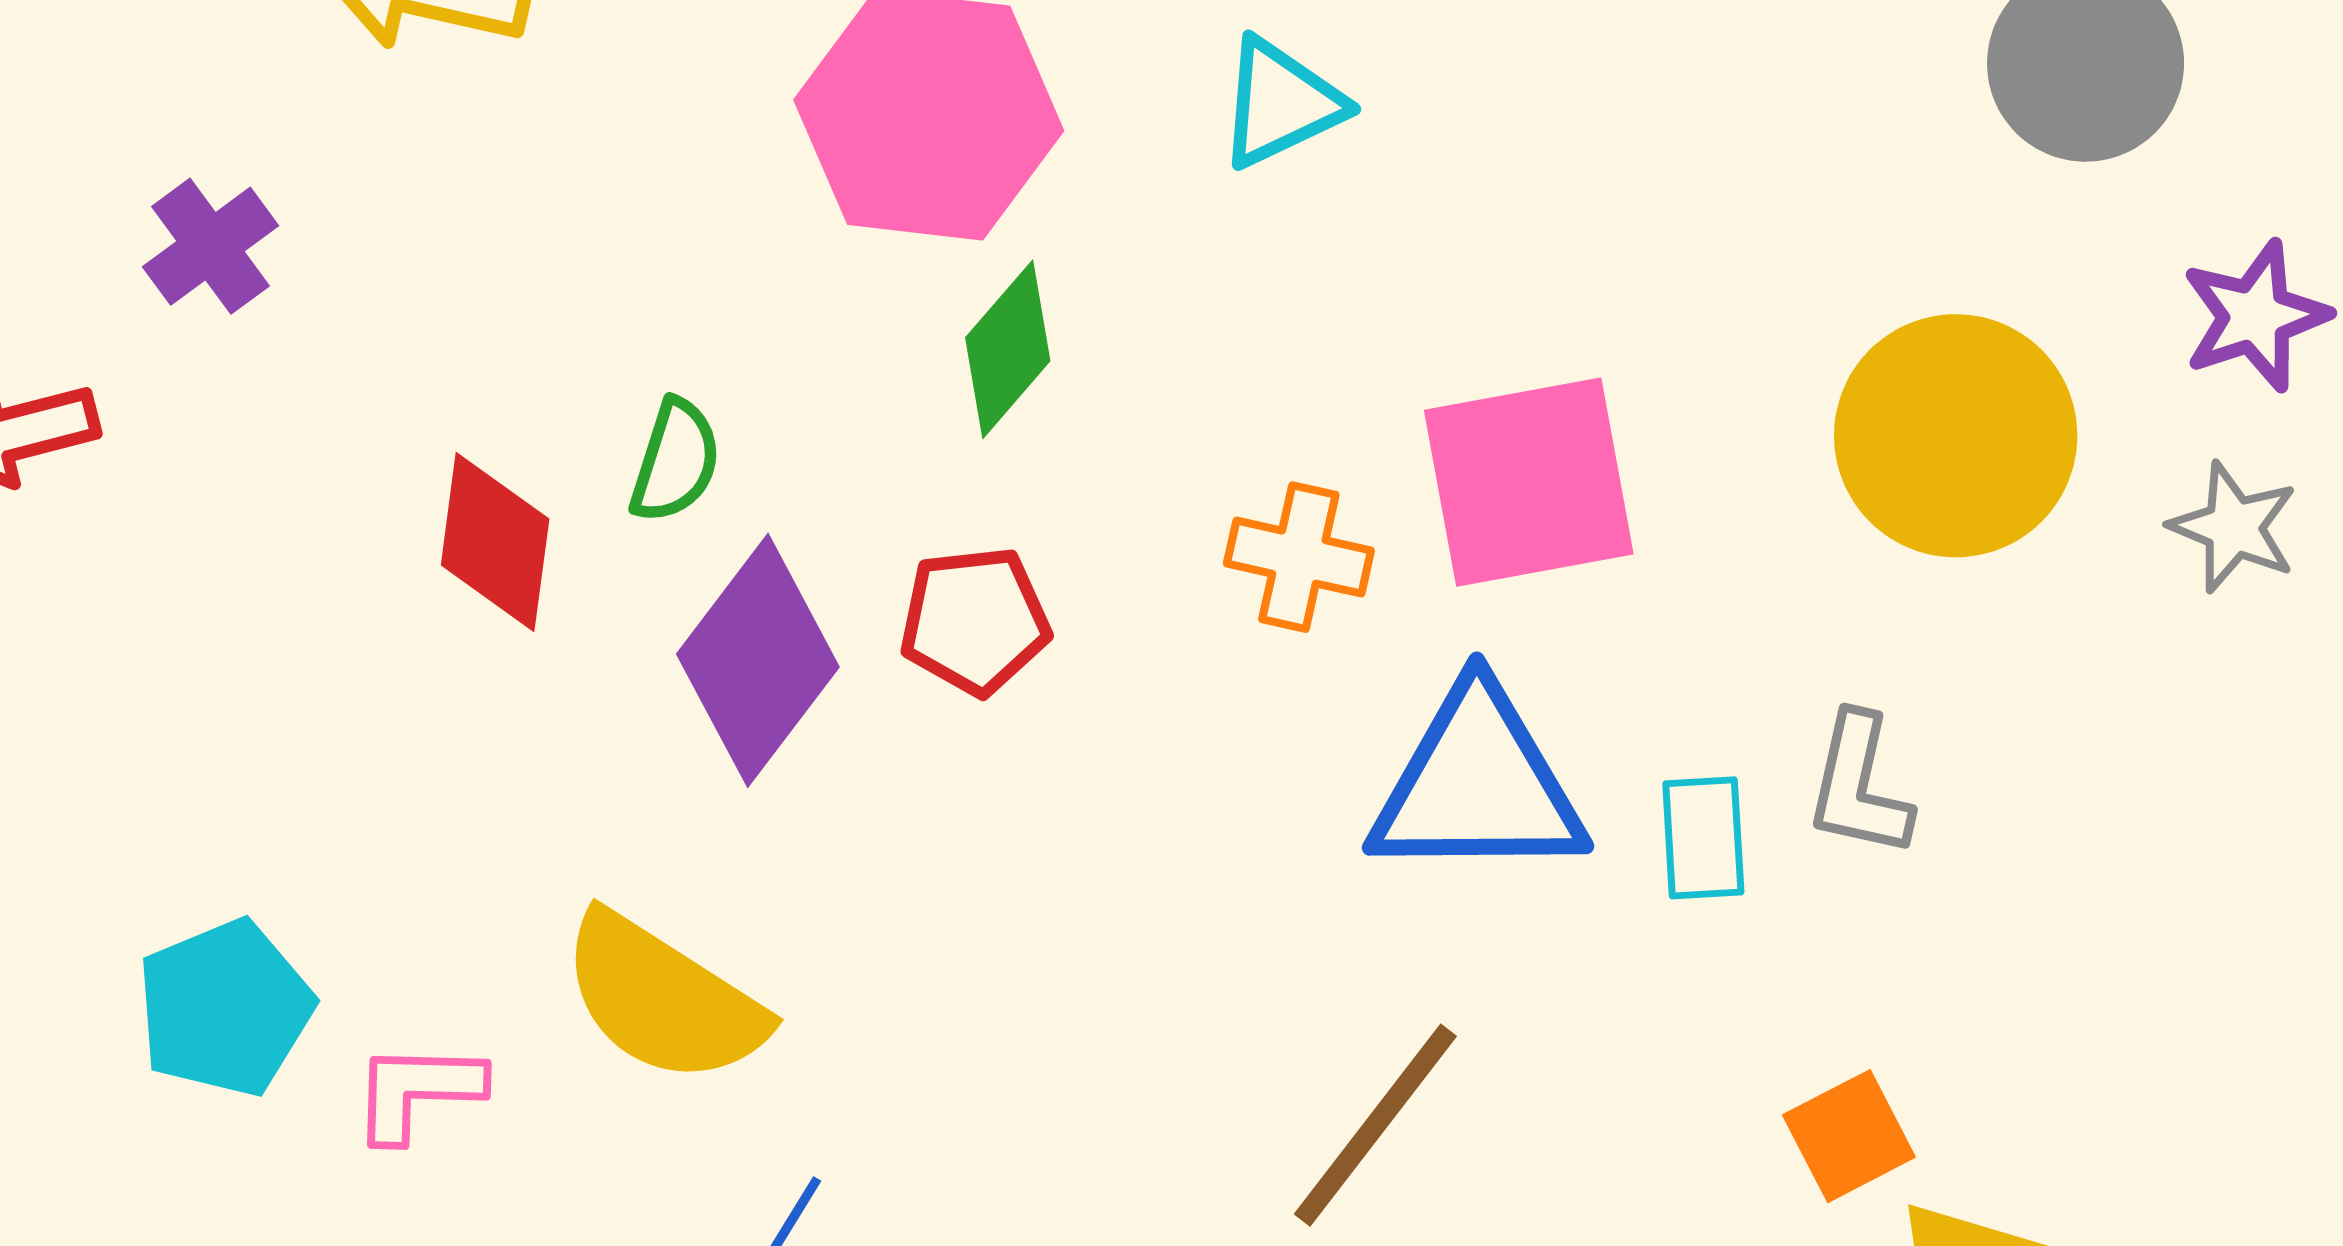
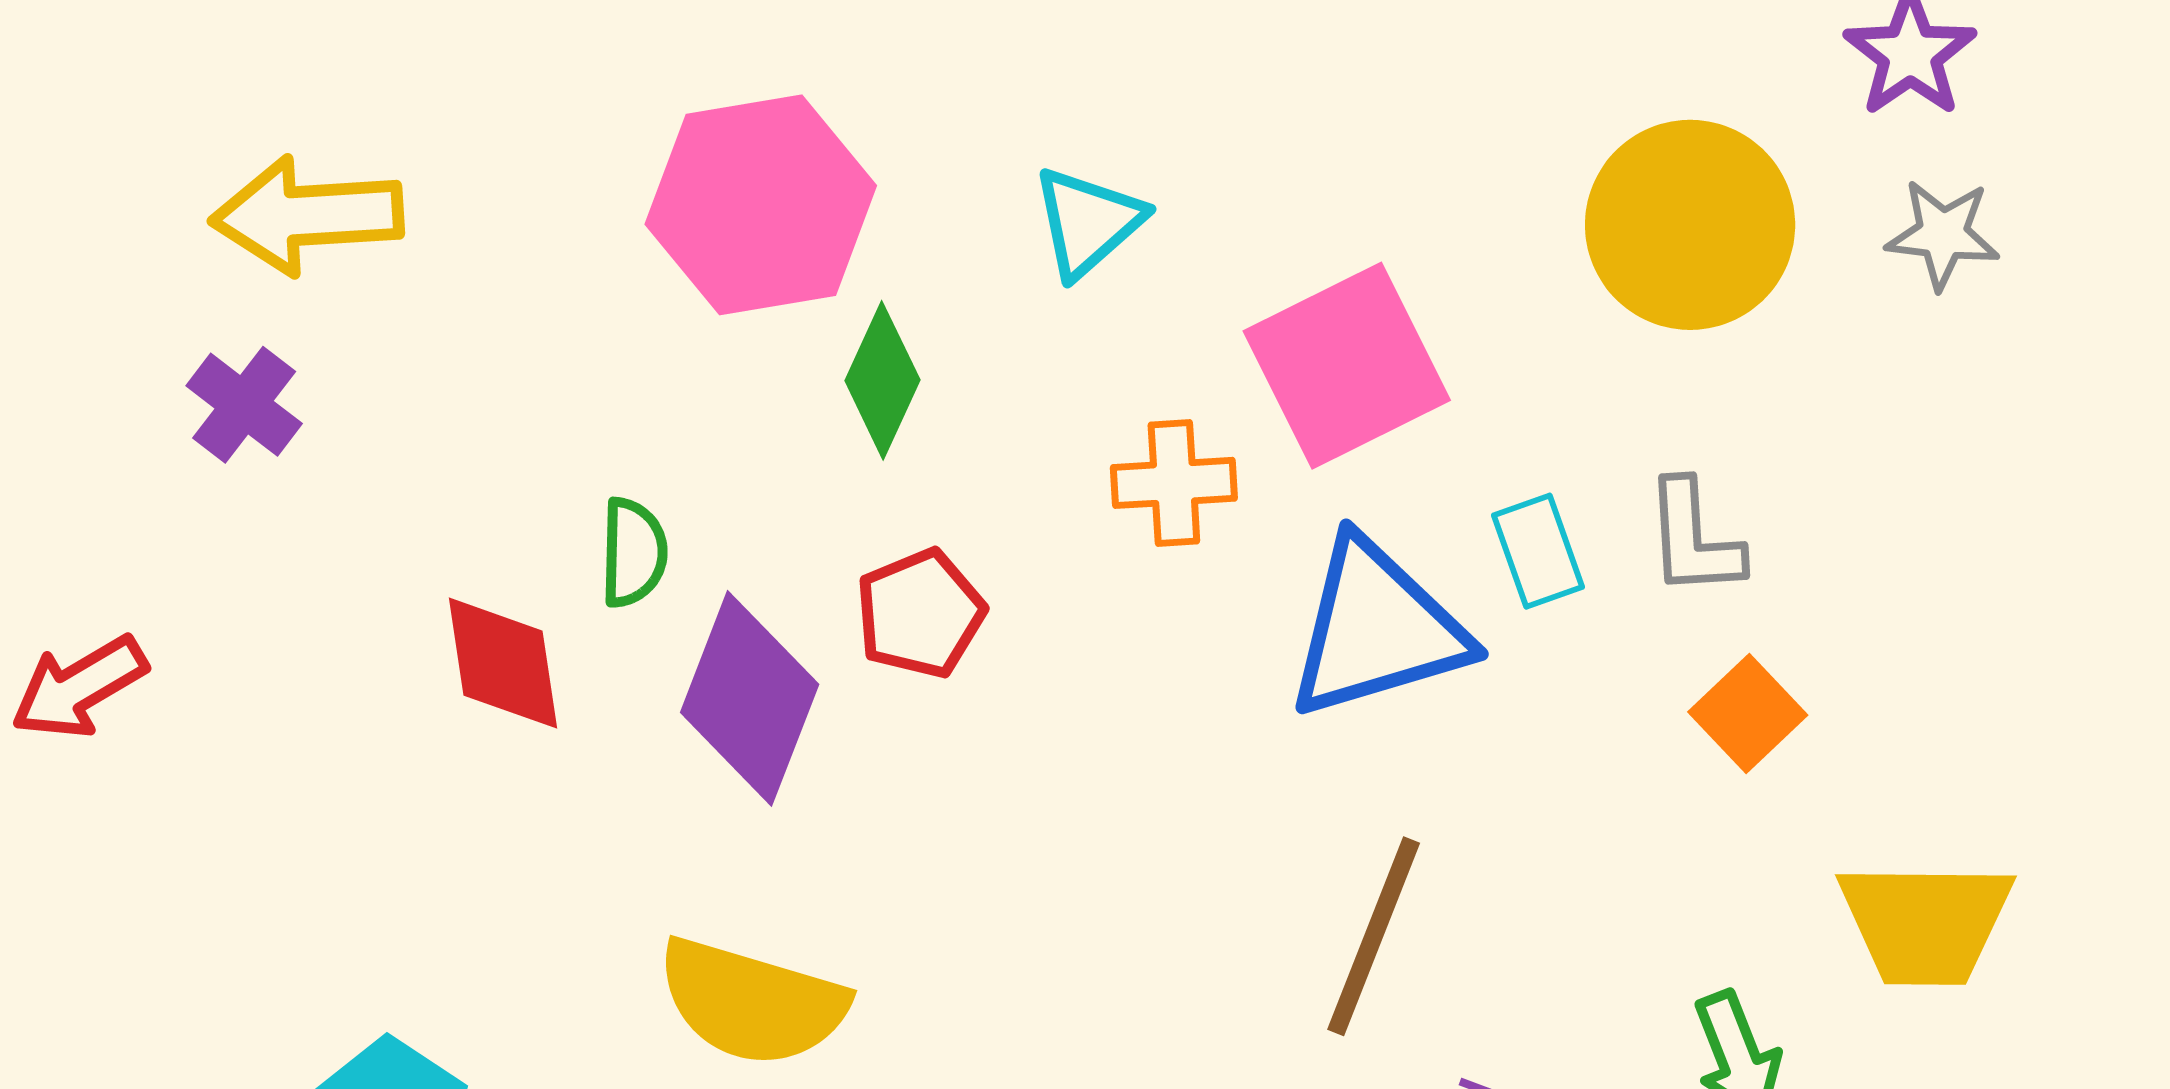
cyan triangle: (1281, 103) -> (1088, 222), moved
purple cross: (211, 246) -> (244, 405), moved
cyan rectangle: (1703, 838) -> (1538, 551), moved
orange square: (1849, 1136) -> (1748, 713), moved

